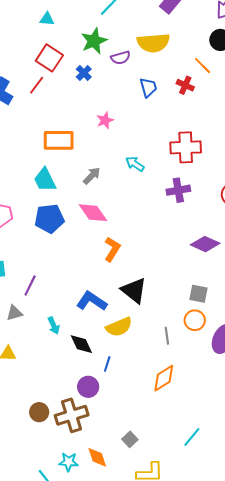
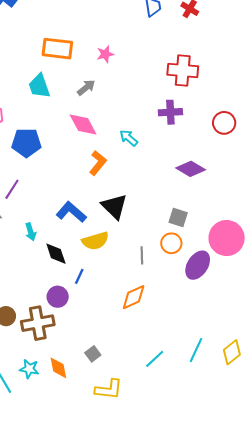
pink star: (105, 120) -> (105, 54), moved
cyan arrow: (135, 164) -> (129, 138), moved
blue pentagon: (49, 219) -> (26, 143), moved

